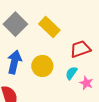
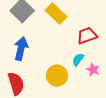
yellow circle: (42, 66) -> (57, 76), moved

